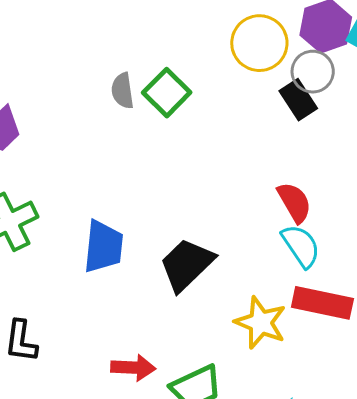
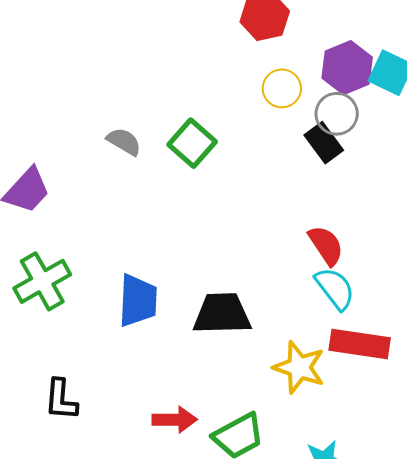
yellow circle: (259, 43) -> (282, 88), size x0.7
gray semicircle: (122, 91) -> (124, 142), moved, turned 132
black trapezoid: (187, 265) -> (222, 314), turned 46

